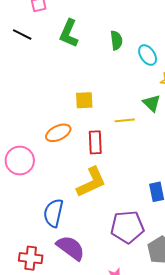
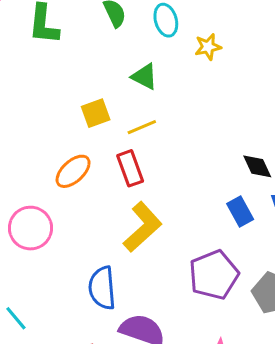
cyan ellipse: (148, 55) -> (166, 20), turned 35
green triangle: (152, 103) -> (144, 77), moved
yellow line: (125, 120) -> (142, 127), moved

